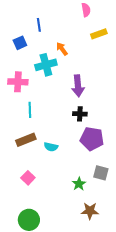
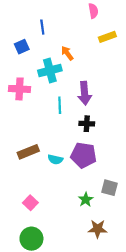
cyan line: (30, 110) -> (60, 105), moved
purple pentagon: (92, 139) -> (84, 155), moved
pink square: (28, 178) -> (30, 203), moved

